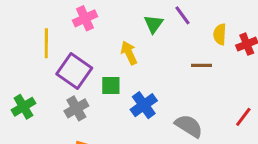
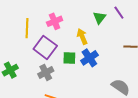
pink cross: (85, 18) -> (55, 21), moved
blue cross: (144, 105) -> (89, 58), moved

